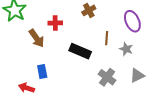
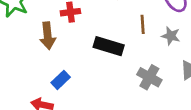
brown arrow: (37, 38) -> (48, 36), turned 36
blue rectangle: (42, 72) -> (61, 80), turned 64

